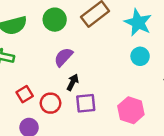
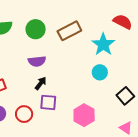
purple semicircle: (63, 57) -> (37, 61), turned -150
red circle: (50, 103) -> (24, 114), moved

